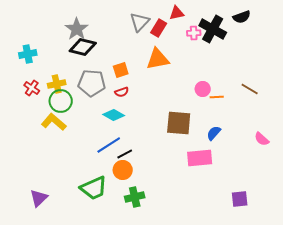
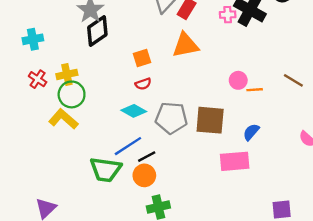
black diamond: (83, 47) -> (97, 31), turned -48
gray pentagon: (92, 83) -> (171, 118), moved
green trapezoid: (94, 188) -> (106, 170), moved, turned 32

